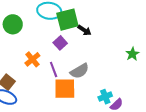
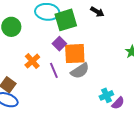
black arrow: (84, 30) -> (97, 12), moved
orange square: (65, 89) -> (75, 54), moved

